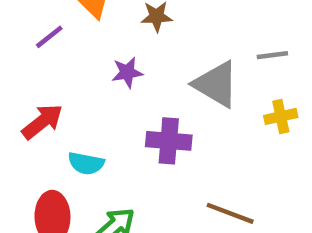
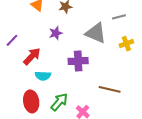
purple line: (49, 37) -> (12, 40), moved
red arrow: (42, 122) -> (32, 56), moved

